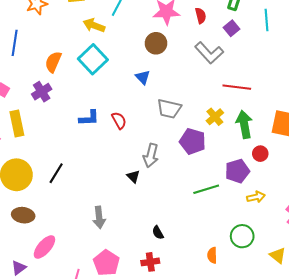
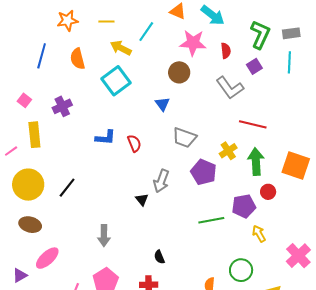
orange semicircle: (53, 62) -> (77, 59), moved, turned -45
yellow arrow: (256, 197) -> (259, 234), turned -114

